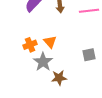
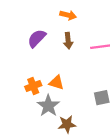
orange triangle: (50, 42) -> (56, 83), turned -32

